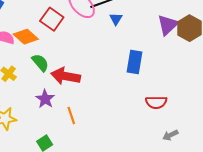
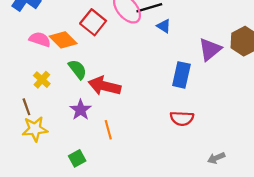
blue triangle: (116, 19) -> (164, 26), turned -32
purple triangle: (168, 25) -> (210, 49), moved
red semicircle: (156, 102) -> (182, 118), moved

